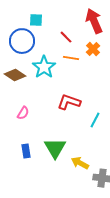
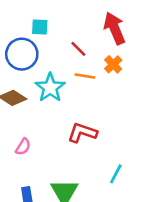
cyan line: (95, 120) -> (116, 174), moved

